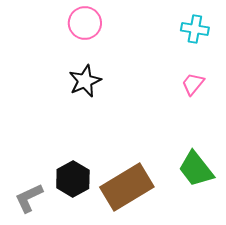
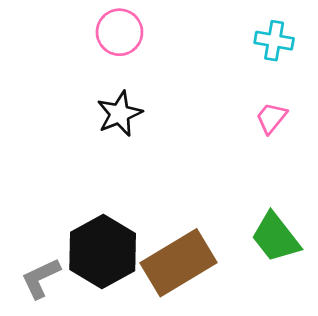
black hexagon: (73, 179) -> (103, 251), size x1.4

